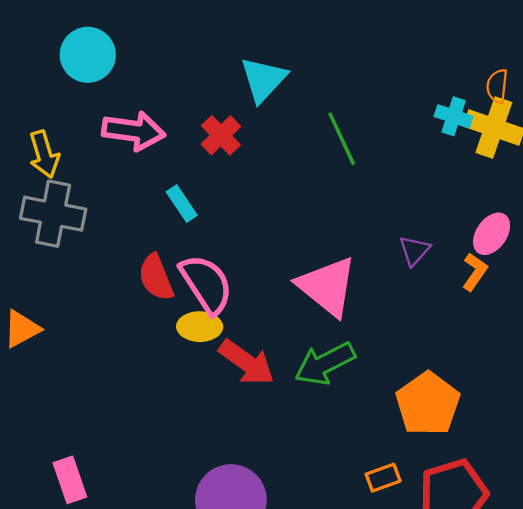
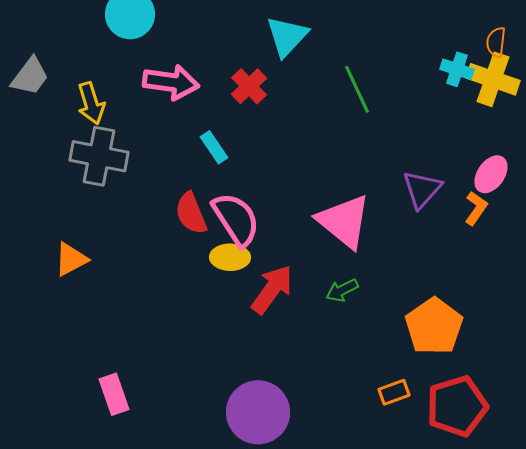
purple triangle: (414, 251) -> (422, 189), size x1.4
red arrow: (247, 362) -> (272, 289), turned -90
green arrow: (325, 364) -> (342, 290), size x0.6

